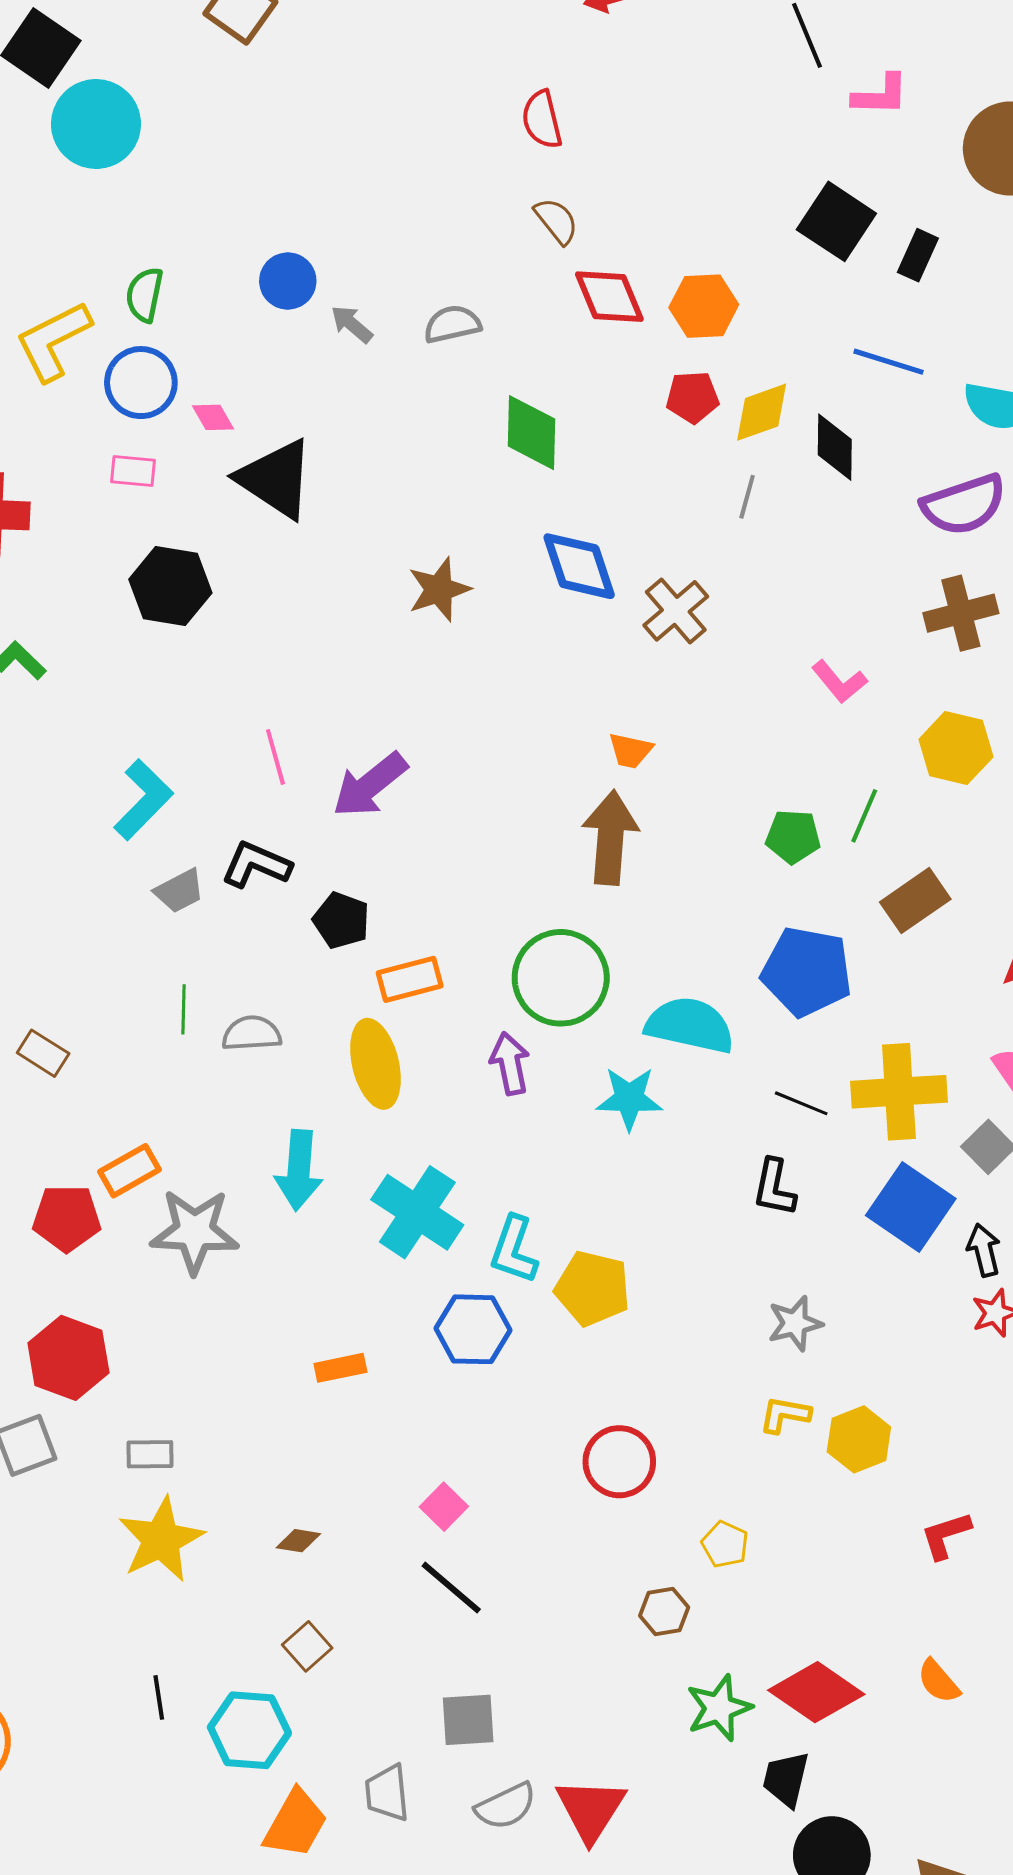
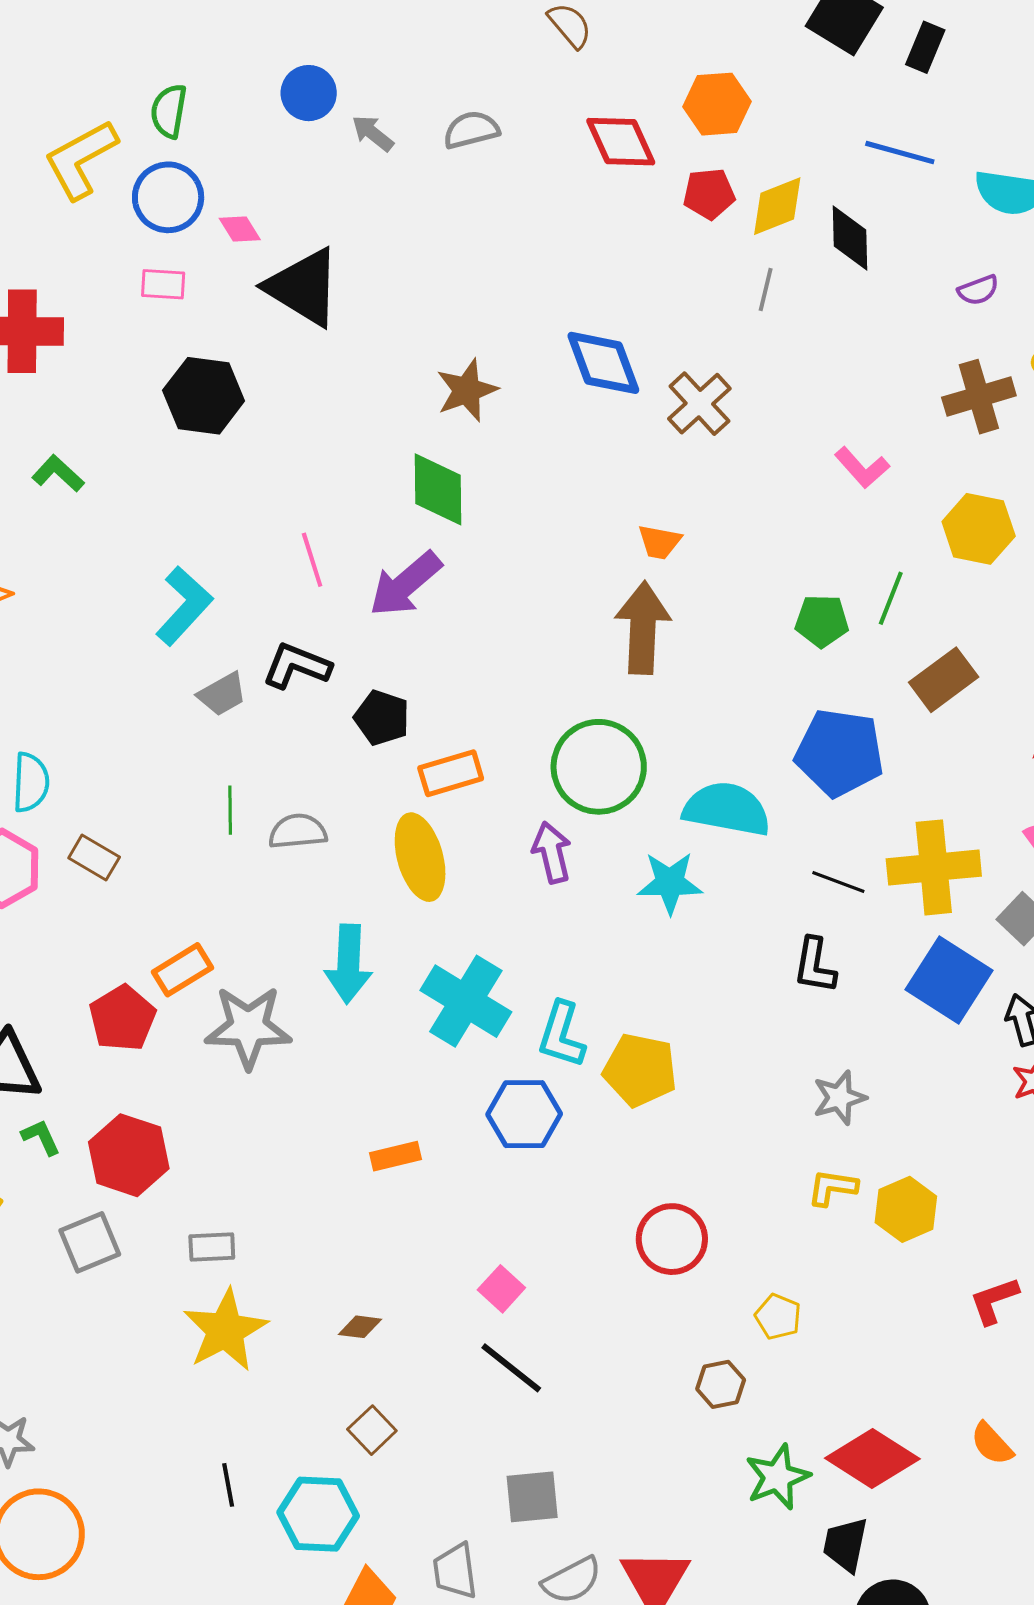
red diamond: (609, 297) -> (621, 142), moved
green diamond: (532, 433) -> (438, 489), moved
purple semicircle: (964, 505) -> (978, 290), size x0.5
red pentagon: (67, 1218) -> (122, 1018), turned -30

